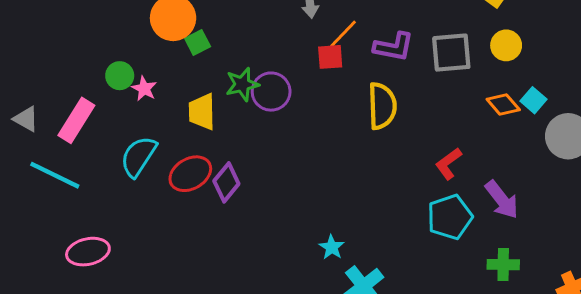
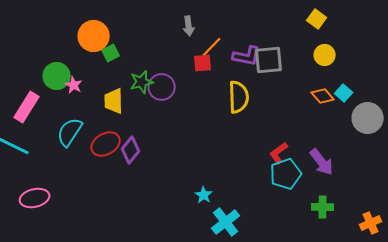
gray square: (451, 53) -> (269, 60), moved
green circle: (120, 76) -> (57, 76), size x1.4
red L-shape: (448, 164) -> (279, 153), moved

